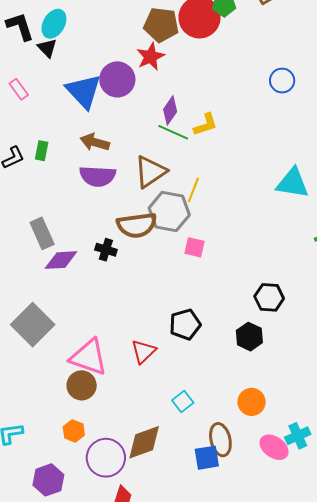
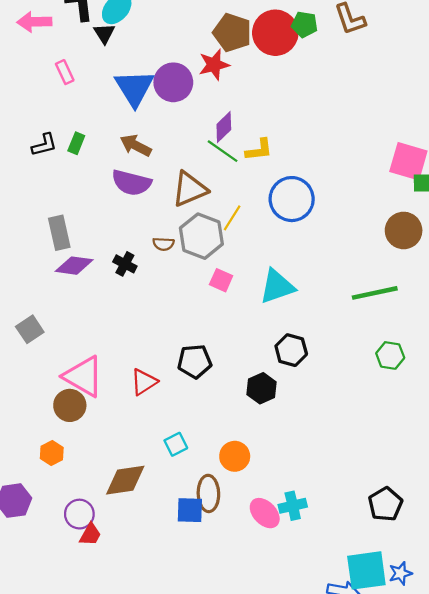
blue circle: (282, 81) -> (292, 199), moved, size x1.6
cyan triangle: (292, 183) -> (277, 286), moved, turned -39
brown semicircle: (137, 225) -> (163, 244), size x0.5
gray square: (33, 325) -> (30, 329), size x0.6
orange circle: (252, 402) -> (235, 456), moved
purple circle: (106, 458) -> (79, 514), moved, size x0.7

